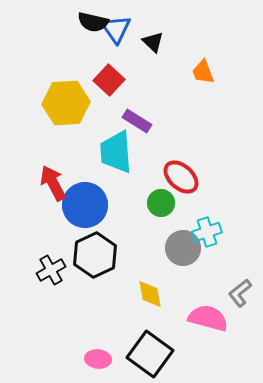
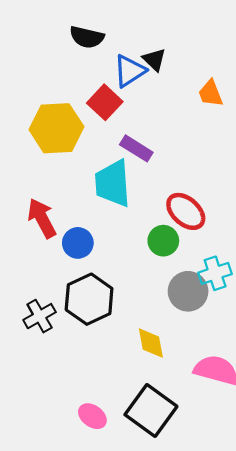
blue triangle: (116, 29) -> (130, 71), moved, turned 32
blue circle: (85, 205) -> (78, 243), size x0.6
pink ellipse: (98, 359) -> (92, 416), turned 30

